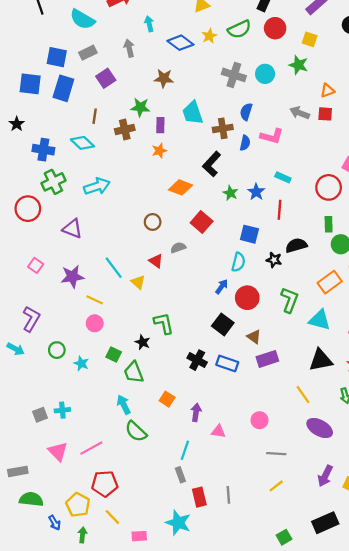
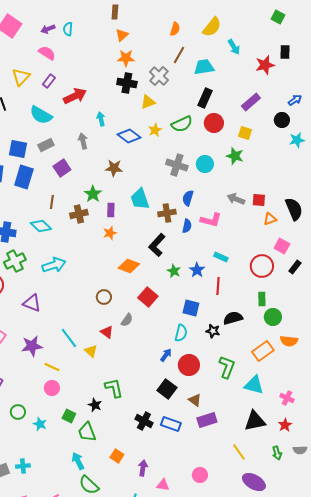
orange triangle: (327, 91) -> (270, 219), moved
green star: (140, 107) -> (93, 194), turned 30
gray semicircle: (178, 248) -> (127, 320), turned 144

